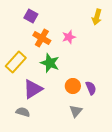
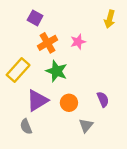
orange cross: (42, 38) -> (47, 43), turned 30
orange circle: (73, 86) -> (69, 103), moved
gray semicircle: (23, 112) -> (26, 127), turned -128

